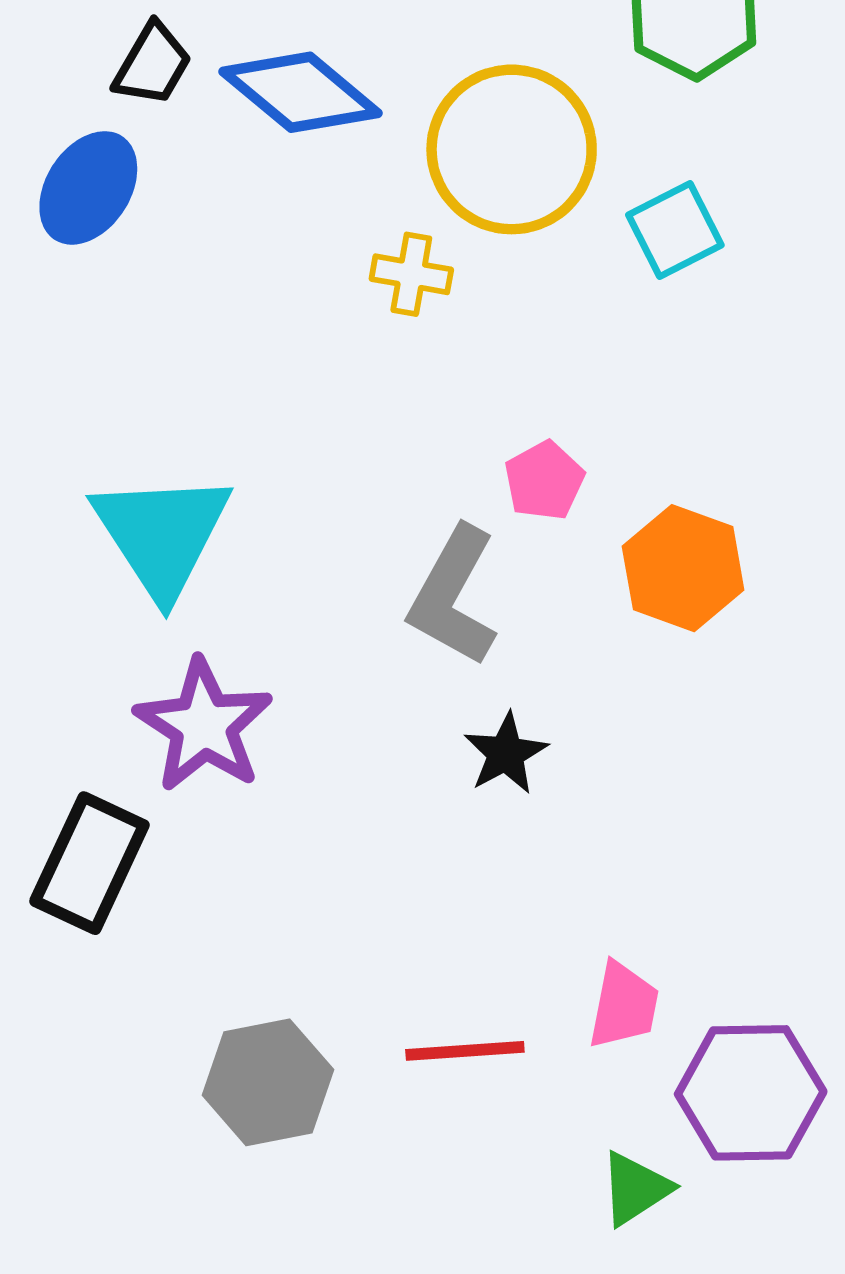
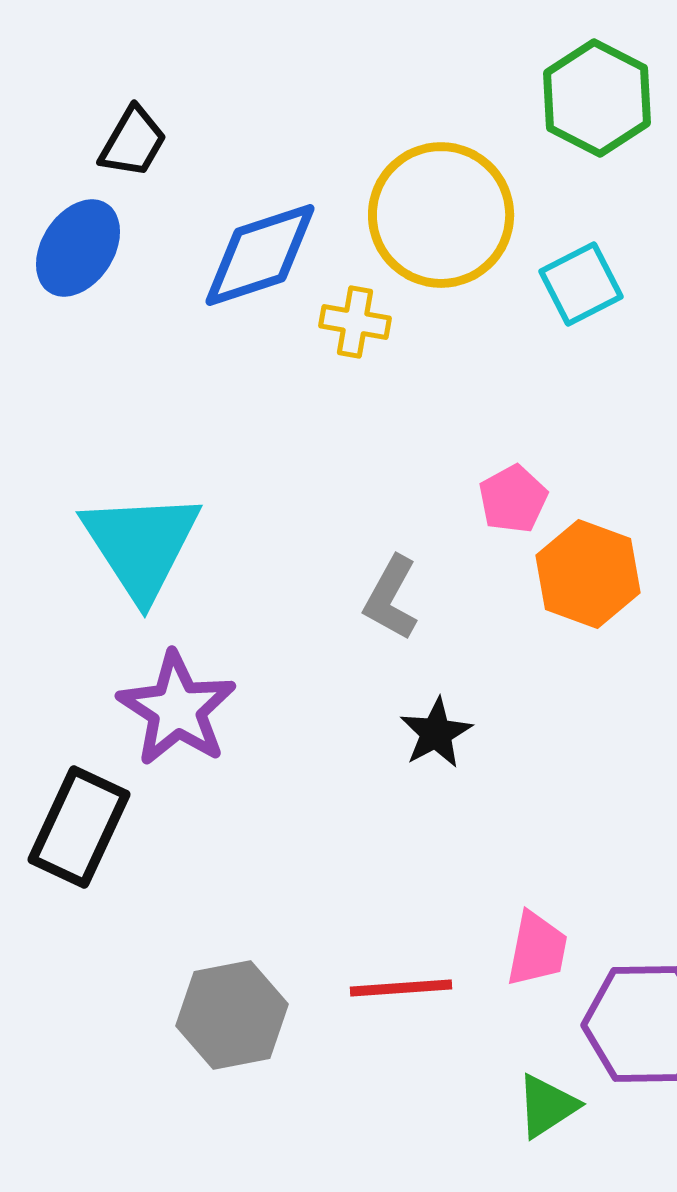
blue diamond: (301, 92) -> (260, 255), moved, turned -58
pink pentagon: (544, 481) -> (513, 499), moved
gray L-shape: (453, 596) -> (391, 598), size x0.7

